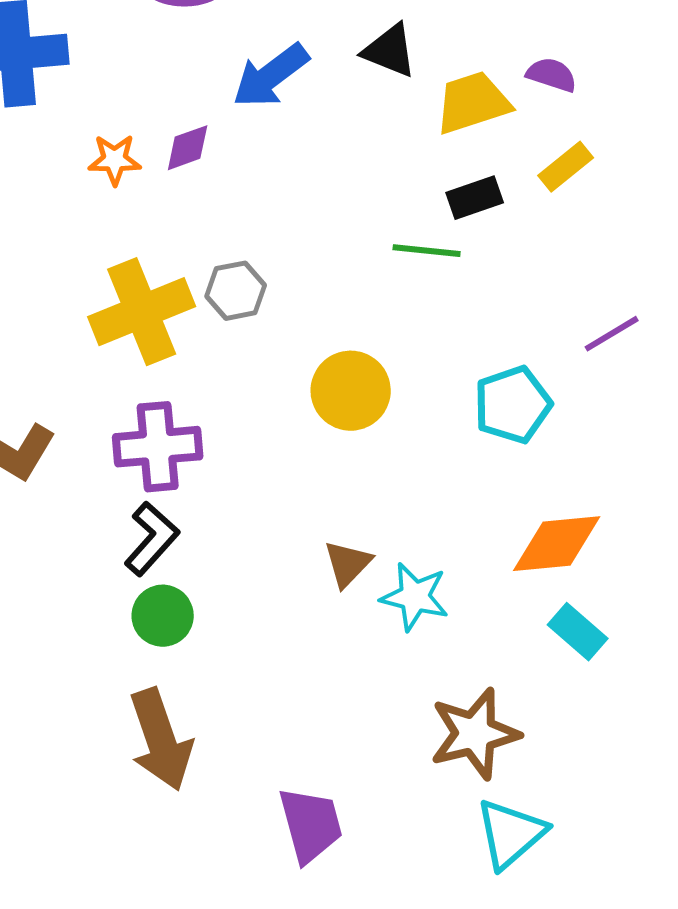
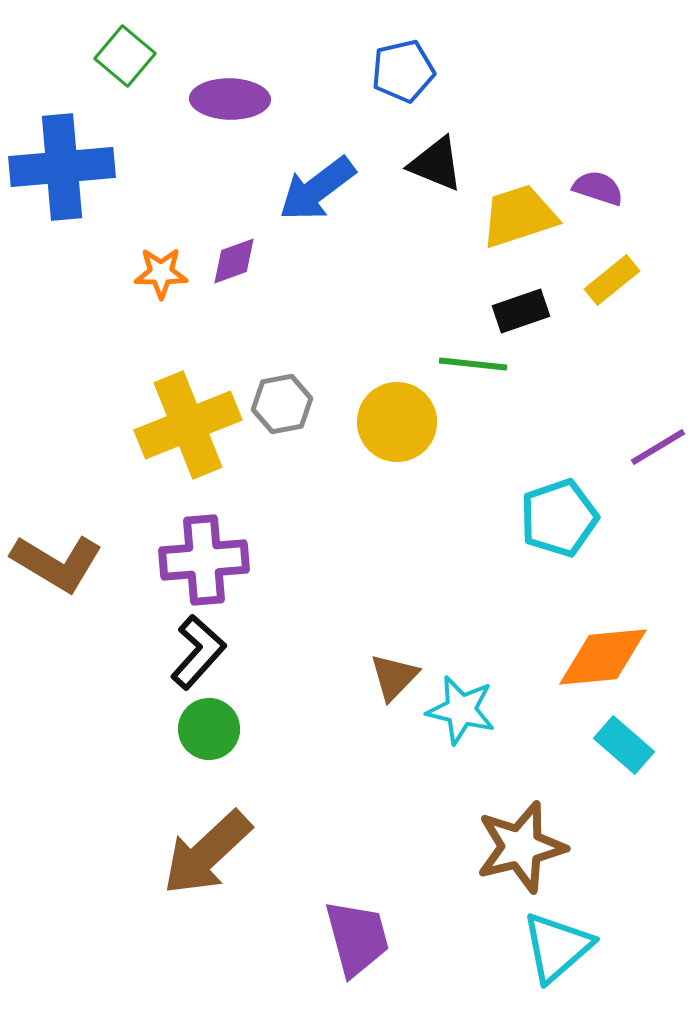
yellow circle: (351, 391) -> (397, 422), moved
brown arrow: (161, 740) -> (207, 853), turned 66

